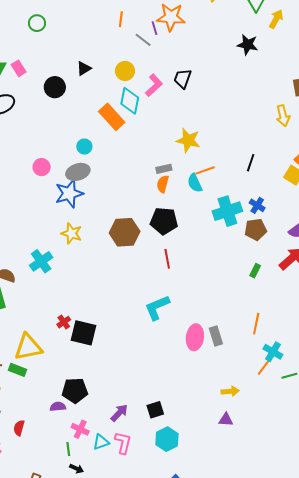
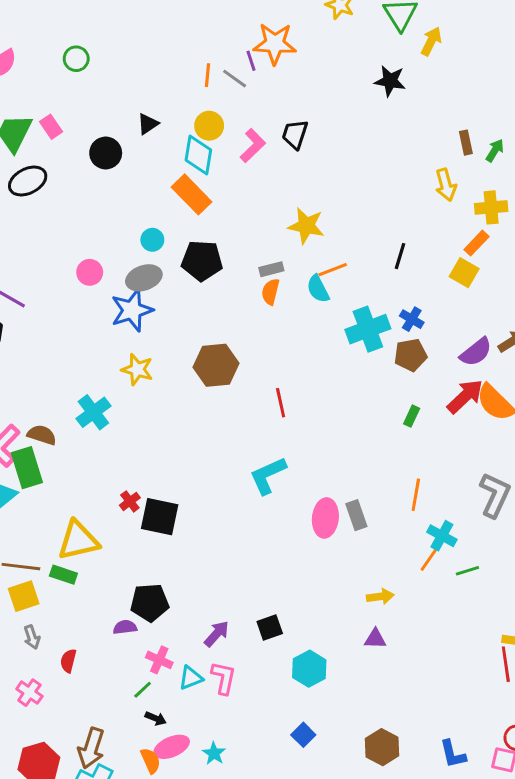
orange line: (121, 19) -> (207, 75), moved
cyan diamond: (130, 101) -> (198, 155), moved
black pentagon: (164, 221) -> (202, 261), moved
cyan hexagon: (167, 439) -> (309, 669), moved
green line: (68, 449) -> (143, 690), turned 56

